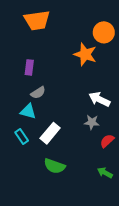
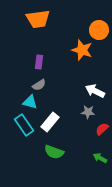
purple rectangle: (29, 67) -> (39, 62), moved
cyan rectangle: (22, 136) -> (24, 125), size x1.5

